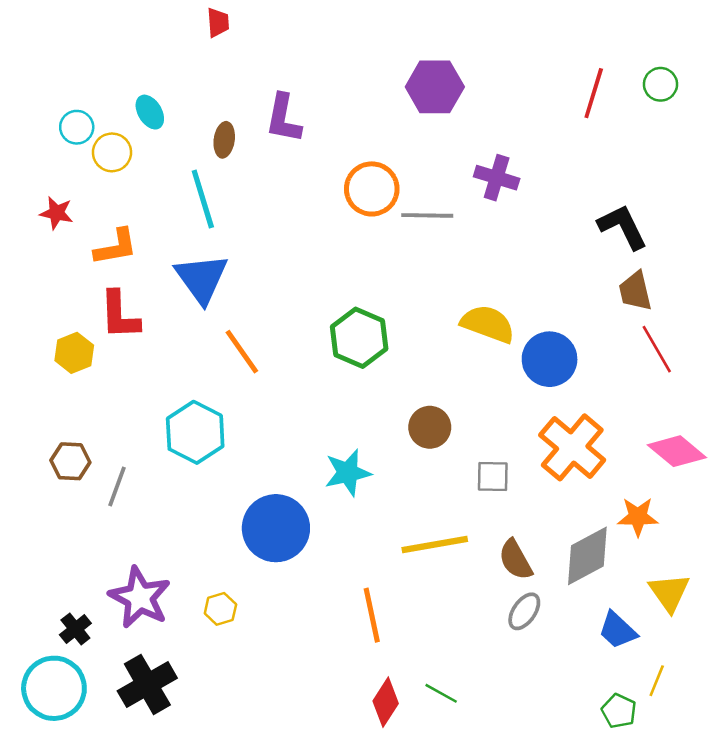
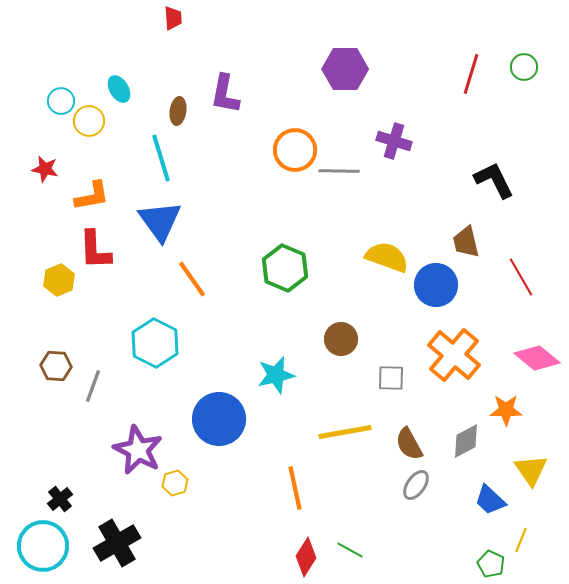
brown trapezoid: (635, 291) -> (466, 242), moved
gray diamond: (587, 556) -> (466, 441), size x0.7
purple star: (140, 597) -> (138, 450), moved

